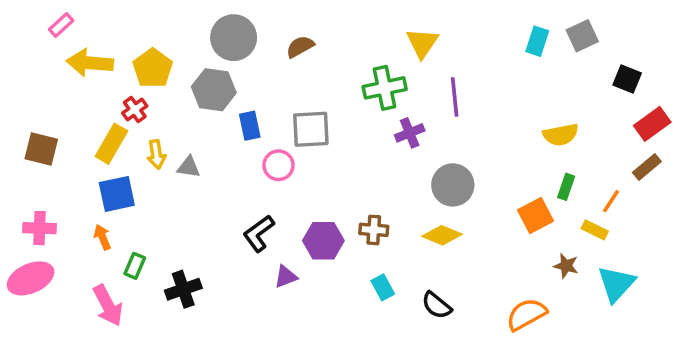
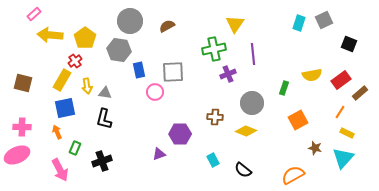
red rectangle: (652, 124) -> (341, 80), moved
green rectangle: (566, 187) -> (284, 88), moved
brown cross: (374, 230) -> (215, 117), moved
yellow rectangle: (595, 230) -> (347, 133), moved
black L-shape: (259, 233) -> (104, 119), moved, turned -40

